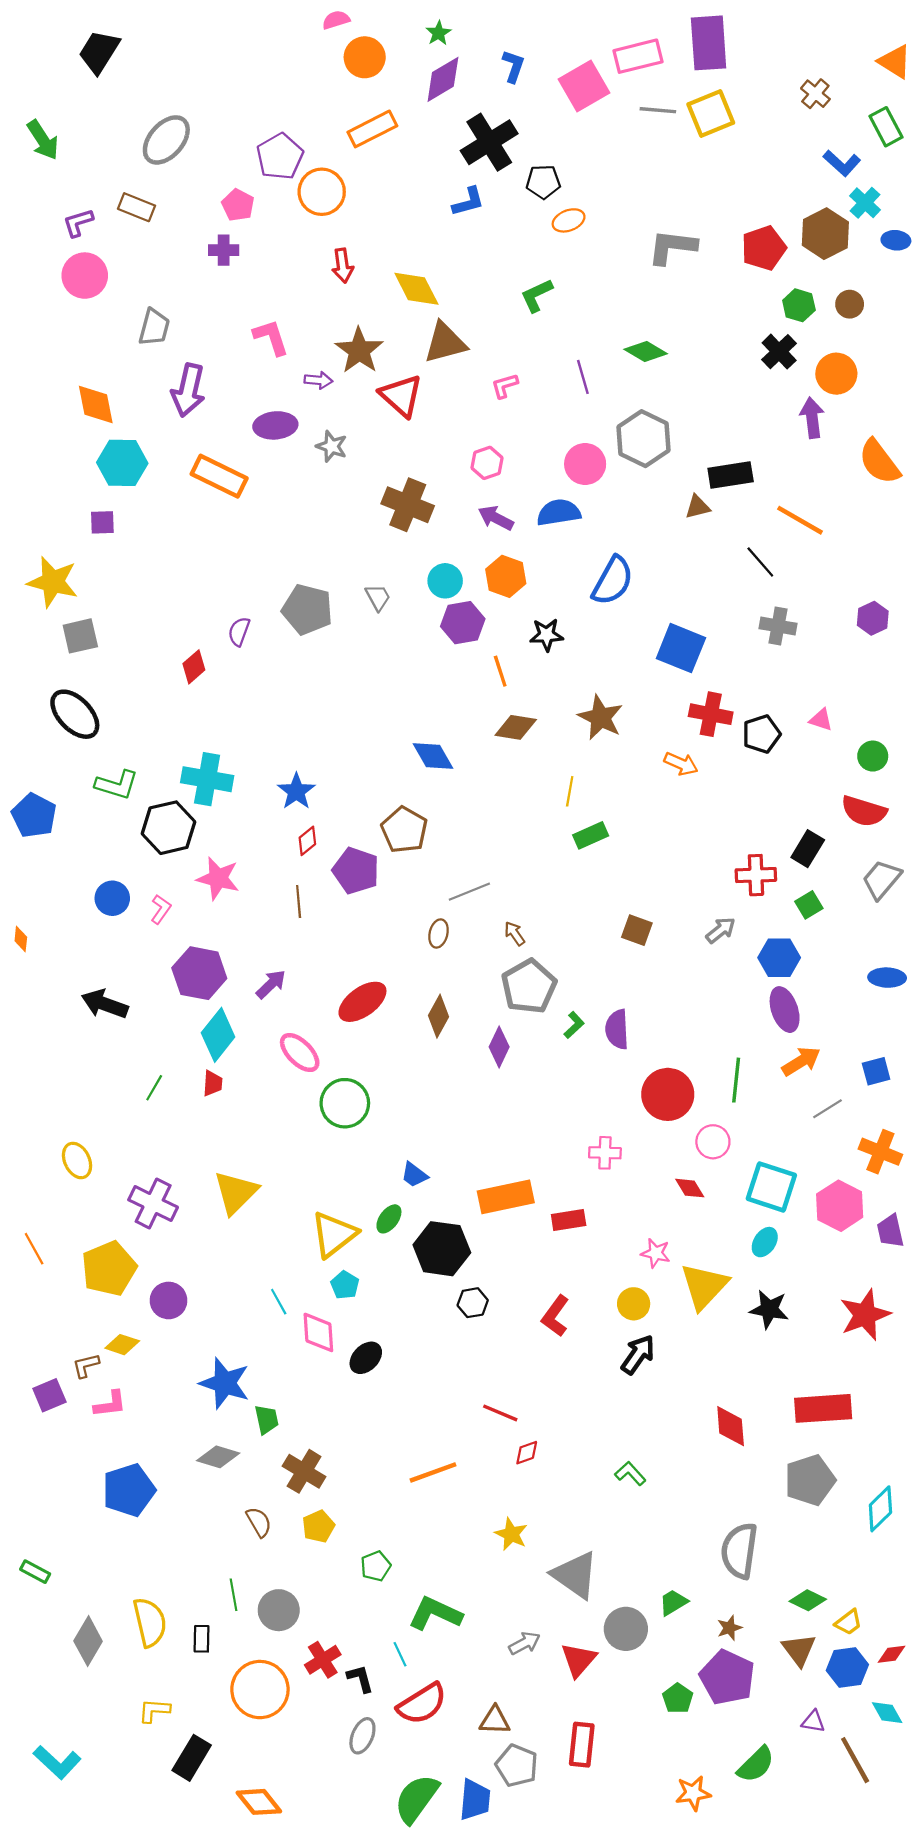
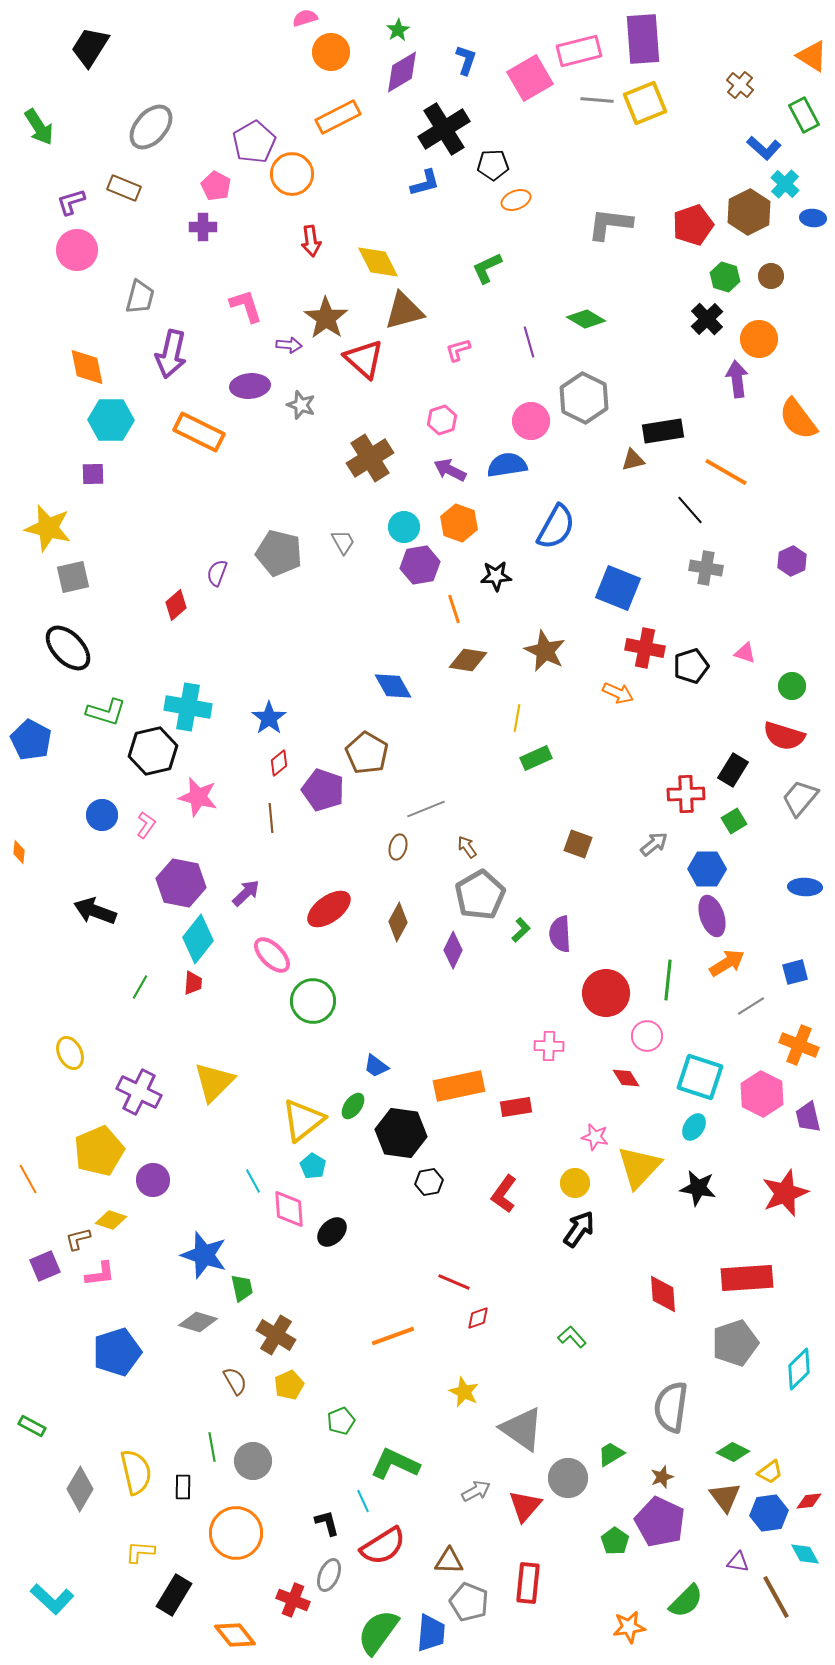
brown cross: (408, 505) -> (370, 458), turned 36
orange line: (34, 1249) -> (28, 1179), moved
red cross: (323, 1660) -> (293, 1600), moved, turned -36

